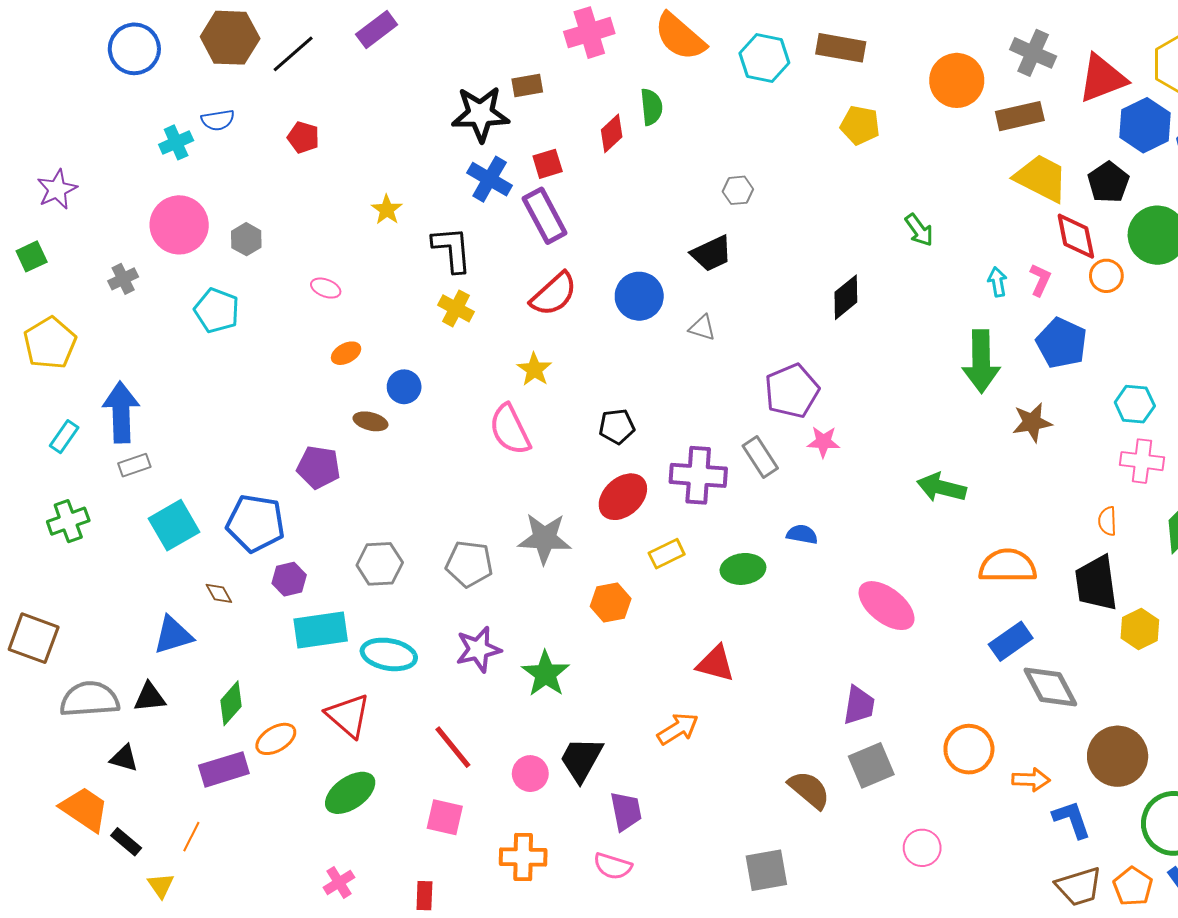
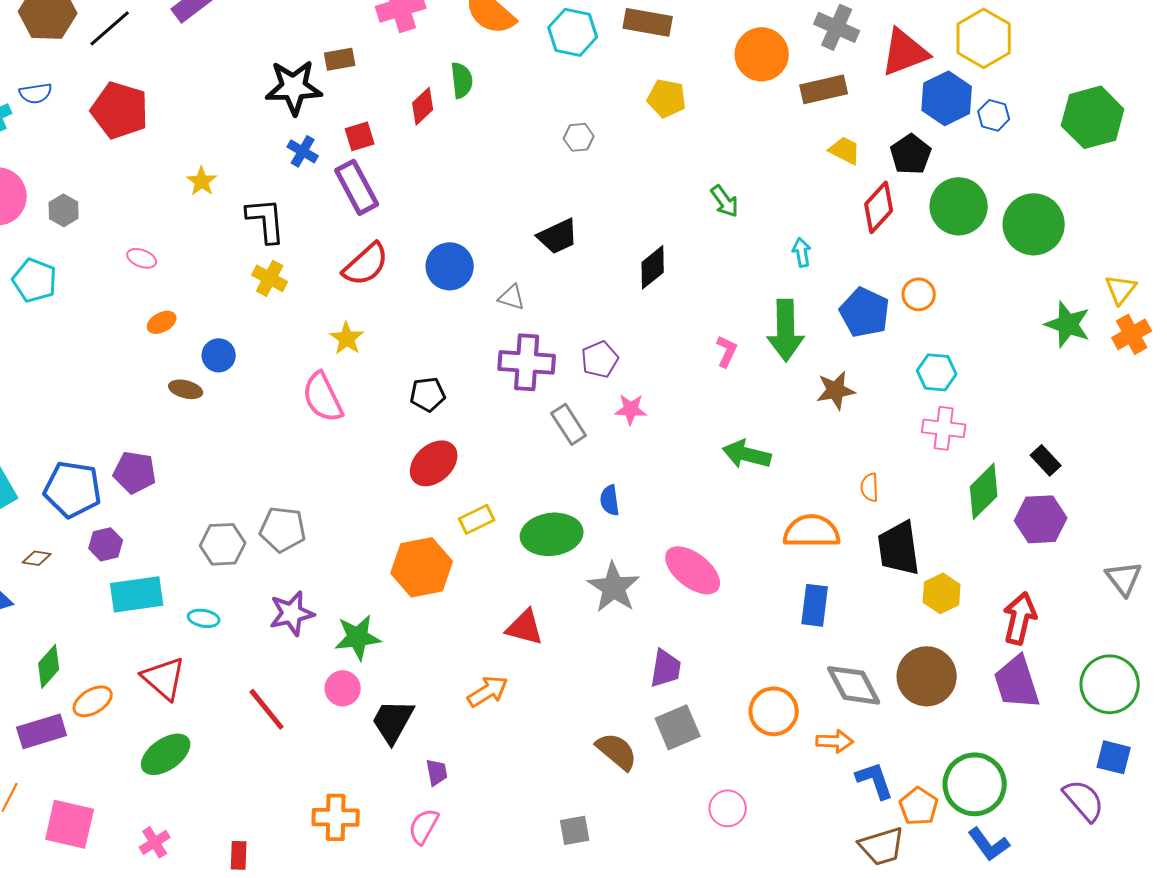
red pentagon: (303, 137) -> (120, 110), size x1.8
yellow trapezoid: (1041, 178) -> (845, 150), size x0.6
blue cross: (490, 179) -> (303, 151), size x0.7
gray hexagon: (738, 190) -> (579, 137), moved
red diamond: (1076, 236) -> (879, 207), turned 54
black trapezoid: (711, 253) -> (558, 236), moved
orange circle: (1106, 276) -> (919, 294), moved
pink L-shape: (1040, 280) -> (727, 351), moved
purple pentagon: (792, 391) -> (600, 359), size x0.7
purple pentagon: (319, 467) -> (135, 472), moved
purple cross: (698, 475) -> (527, 362), moved
orange semicircle: (1107, 521) -> (870, 487), moved
blue semicircle: (802, 534) -> (610, 500), turned -108
gray star: (545, 538) -> (614, 587), moved, turned 30
gray hexagon: (380, 564) -> (223, 544), moved
green ellipse: (743, 569) -> (552, 534), size x1.4
brown diamond: (219, 593) -> (37, 558), turned -52
orange hexagon: (611, 603) -> (422, 567), size x1.5
blue rectangle: (1011, 641) -> (815, 605), turned -48
cyan ellipse: (389, 654) -> (204, 618), size x0.6
green star: (546, 674) -> (358, 637), turned 30
gray diamond: (1050, 687) -> (854, 685), moved
brown circle: (1118, 756) -> (927, 676), moved
pink circle: (530, 774) -> (343, 688), moved
purple trapezoid: (626, 811) -> (437, 772), size x0.7
pink square: (445, 817) -> (70, 824), moved, size x1.4
pink semicircle: (613, 866) -> (424, 826), turned 102
gray square: (766, 870) -> (575, 830), size x0.7
orange pentagon: (1133, 887) -> (919, 806), moved

